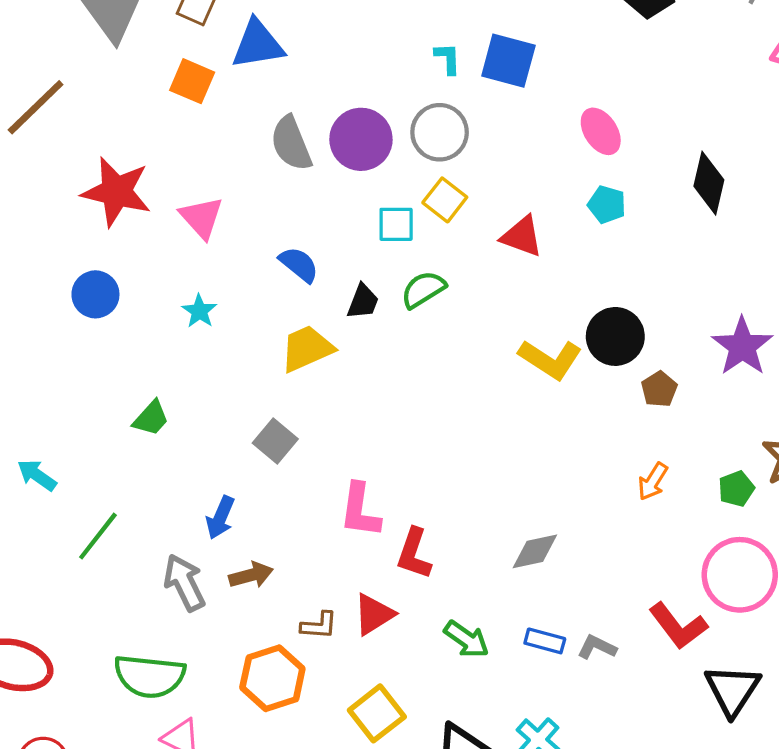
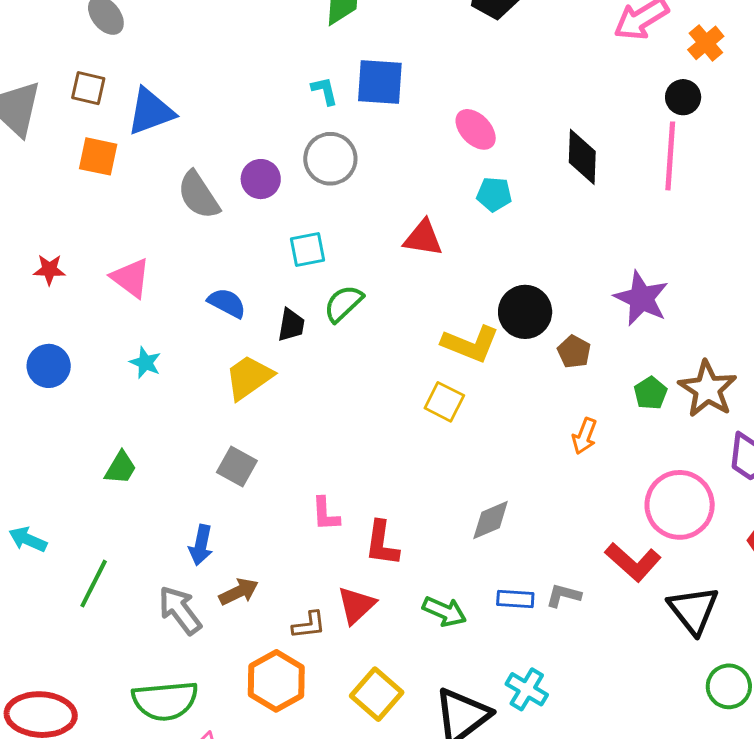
purple circle: (361, 139) -> (261, 179), size x0.7
red star: (116, 192) -> (49, 270), size x0.5
yellow square: (445, 200) -> (444, 402), moved
green pentagon: (736, 489) -> (650, 393), moved
pink L-shape: (360, 510) -> (326, 514), size x0.7

